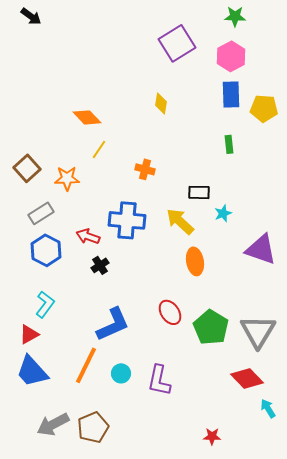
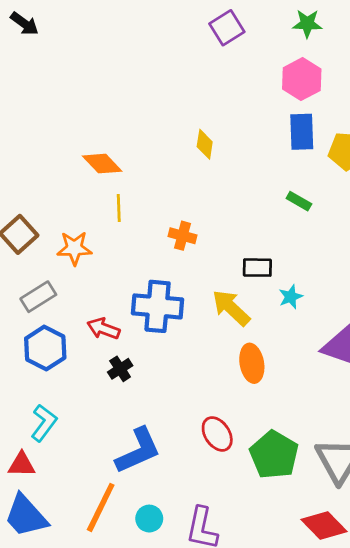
purple square: (177, 43) -> (227, 28), moved, size x0.7
green rectangle: (229, 144) -> (299, 201), turned -54
yellow line: (99, 149) -> (119, 208), turned -36
red triangle: (29, 334) -> (22, 464), turned 30

